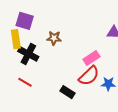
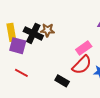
purple square: (25, 21) -> (18, 46), moved
black cross: (28, 54) -> (33, 33), moved

